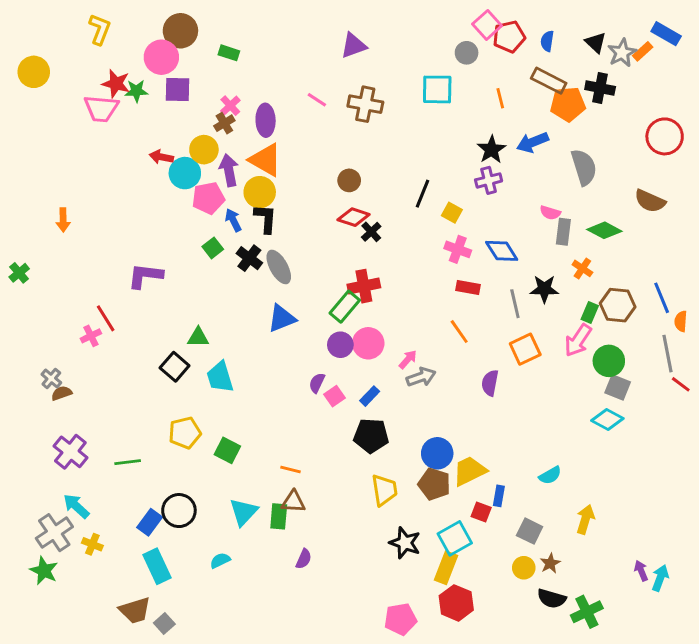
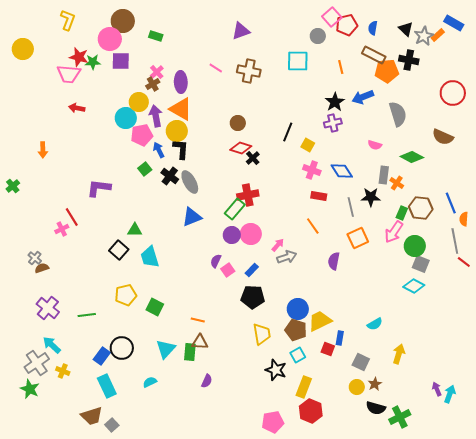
red arrow: (161, 157) -> (77, 108), moved
gray rectangle: (563, 232) -> (384, 175), moved
cyan square: (455, 538) -> (298, 355), moved, size x0.7

